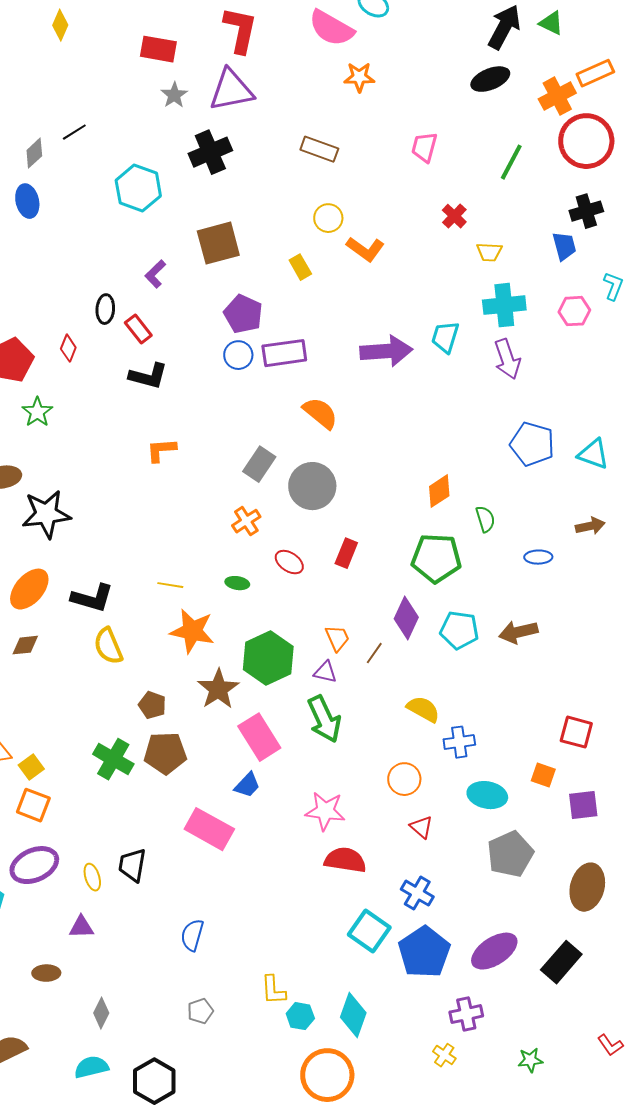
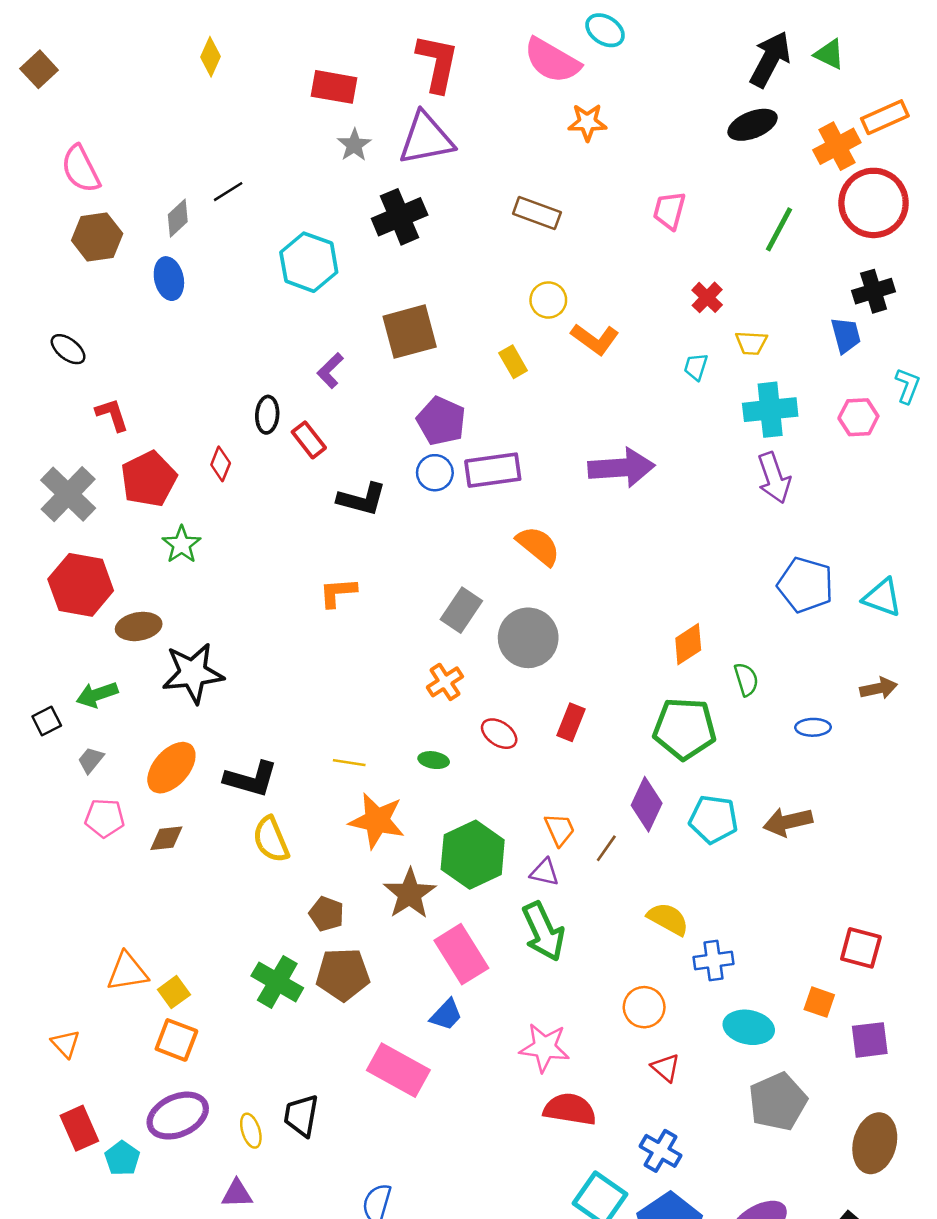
cyan trapezoid: (445, 337) -> (696, 367), moved, size x0.7
black L-shape: (148, 376) -> (362, 499), moved

